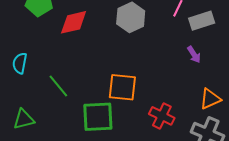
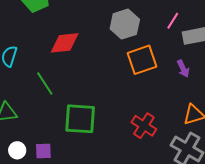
red diamond: (74, 22) -> (65, 43), moved
orange square: (122, 87) -> (142, 60), moved, turned -32

